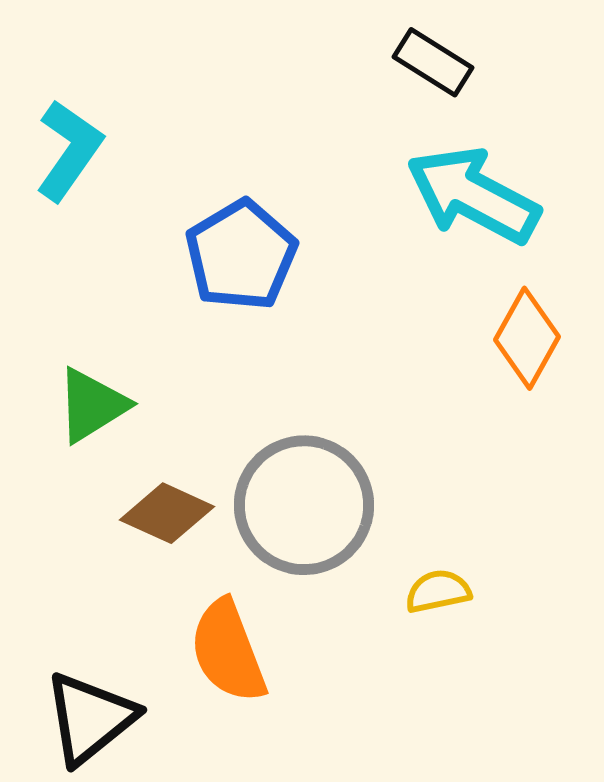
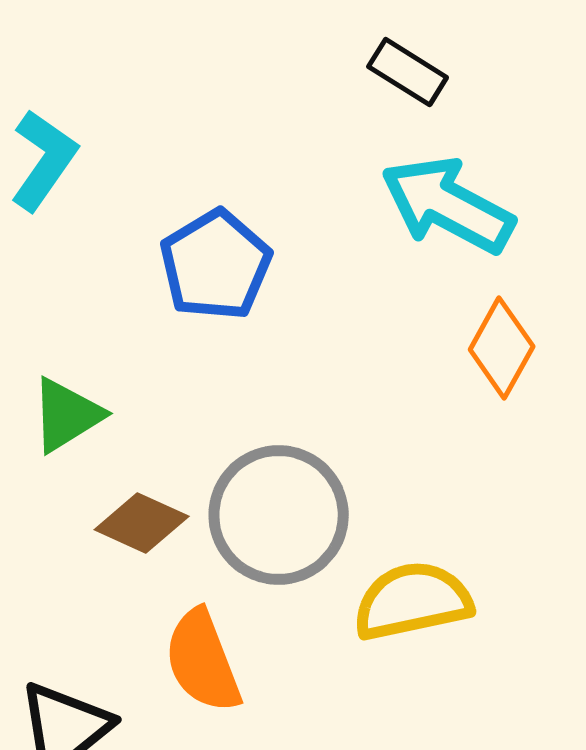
yellow semicircle: (438, 591) -> (413, 601), size x1.8

